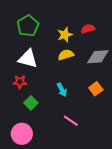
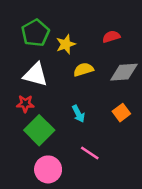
yellow star: (65, 35) -> (66, 44), moved
green square: (31, 103) -> (39, 130), size x1.6
pink circle: (22, 134) -> (48, 169), moved

